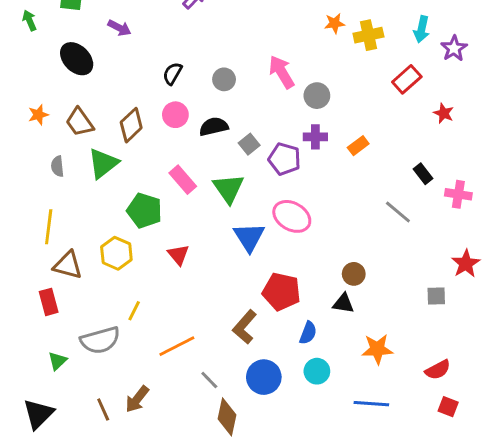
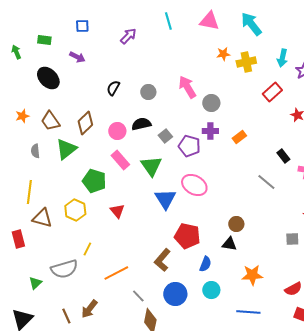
pink circle: (175, 115) -> (117, 131), moved
red rectangle: (49, 302) -> (18, 239), moved

